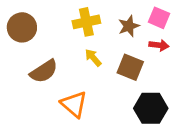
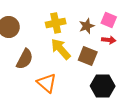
yellow arrow: (93, 58) -> (61, 49), size x1.6
brown semicircle: (44, 71) -> (25, 59), turned -30

